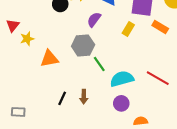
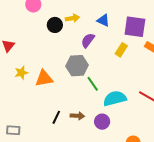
yellow star: (27, 39) -> (21, 73), moved
brown arrow: (84, 97) -> (77, 116), turned -88
purple circle: (121, 103) -> (102, 122), moved

